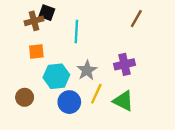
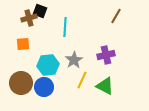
orange square: (36, 51) -> (23, 44), moved
brown circle: (25, 97) -> (21, 83), size x1.5
blue circle: (69, 102) -> (44, 87), moved

